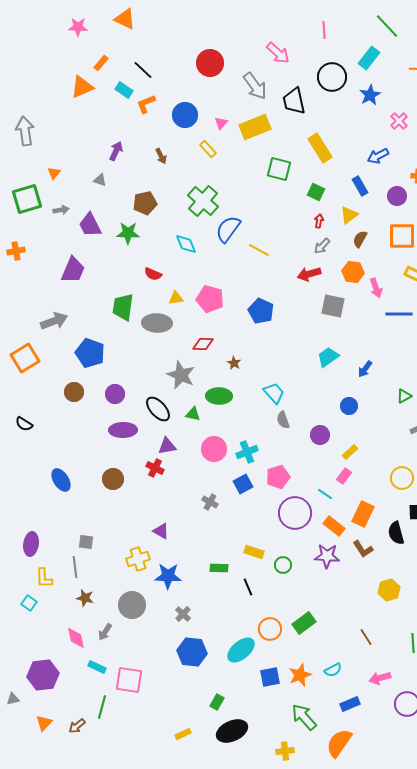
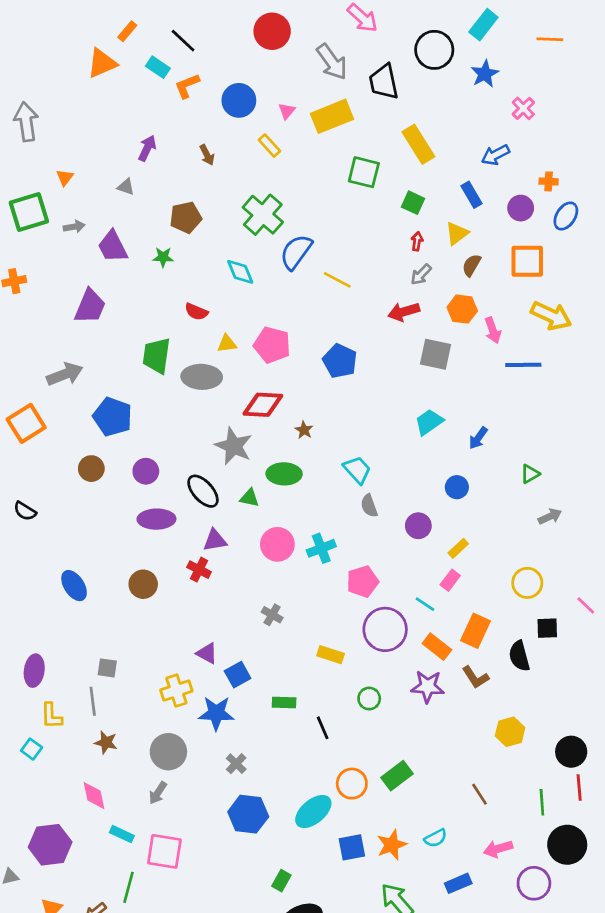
green star: (128, 233) -> (163, 257), size x0.7
red diamond: (203, 344) -> (263, 405), size x1.4
blue square: (243, 484) -> (238, 675), moved
yellow rectangle: (254, 552) -> (331, 655), moved
gray arrow: (105, 632) -> (158, 793), moved

